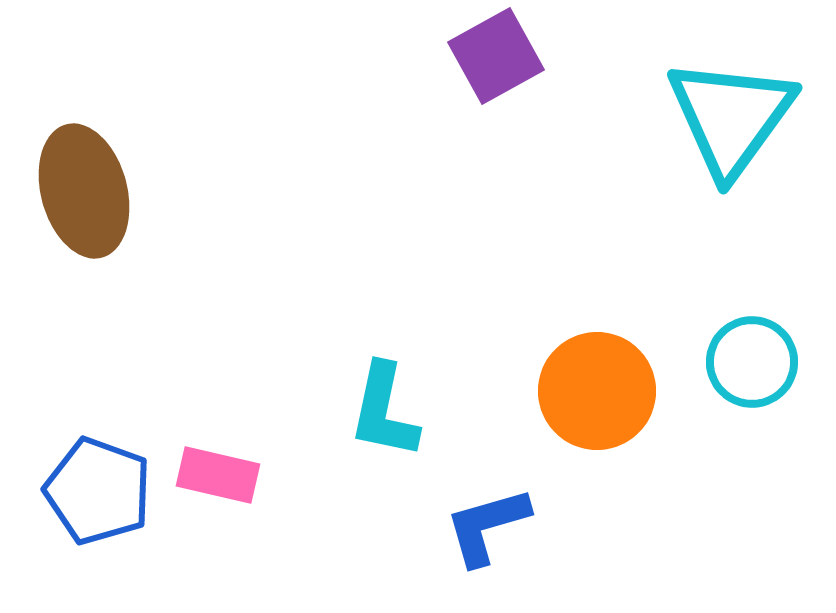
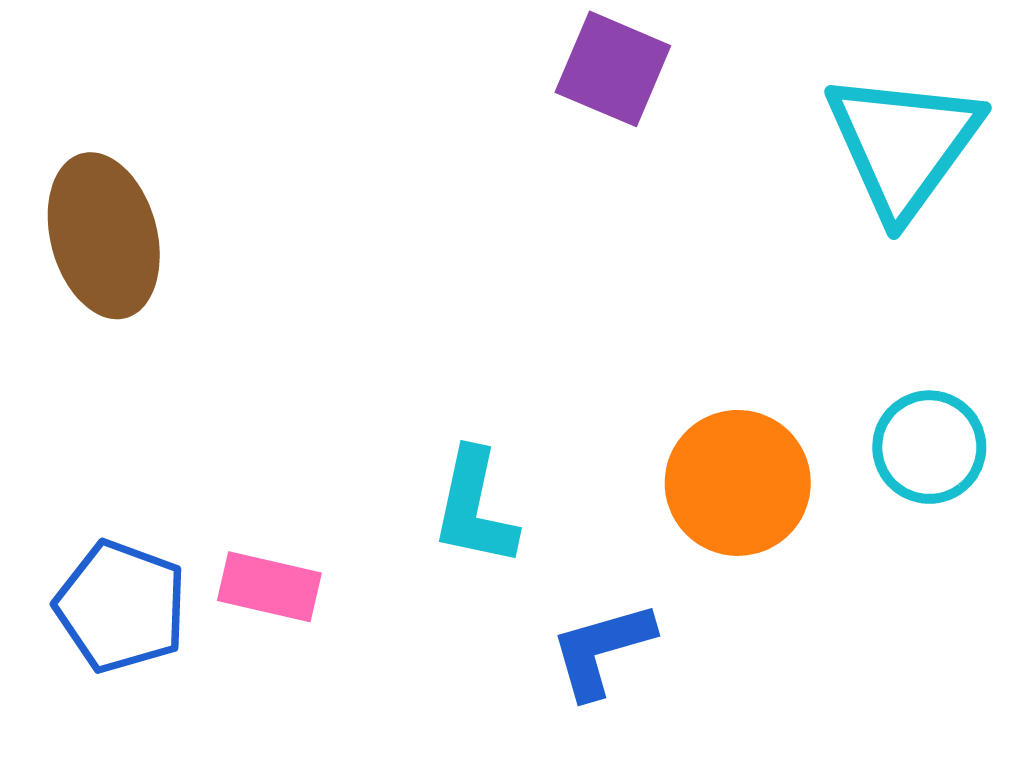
purple square: (496, 56) -> (613, 69), turned -38

